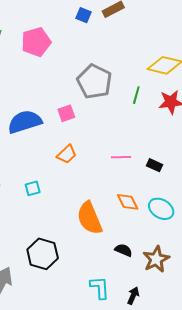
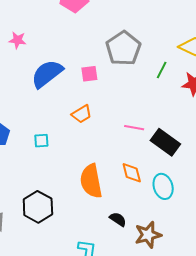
blue semicircle: (25, 122) -> (47, 74), turned -32
black rectangle: (155, 165) -> (165, 142), size x1.8
cyan ellipse: (161, 209) -> (163, 186), turned 30

